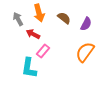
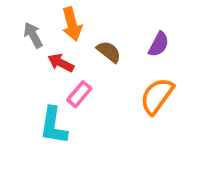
brown semicircle: (64, 18) -> (109, 52), moved

